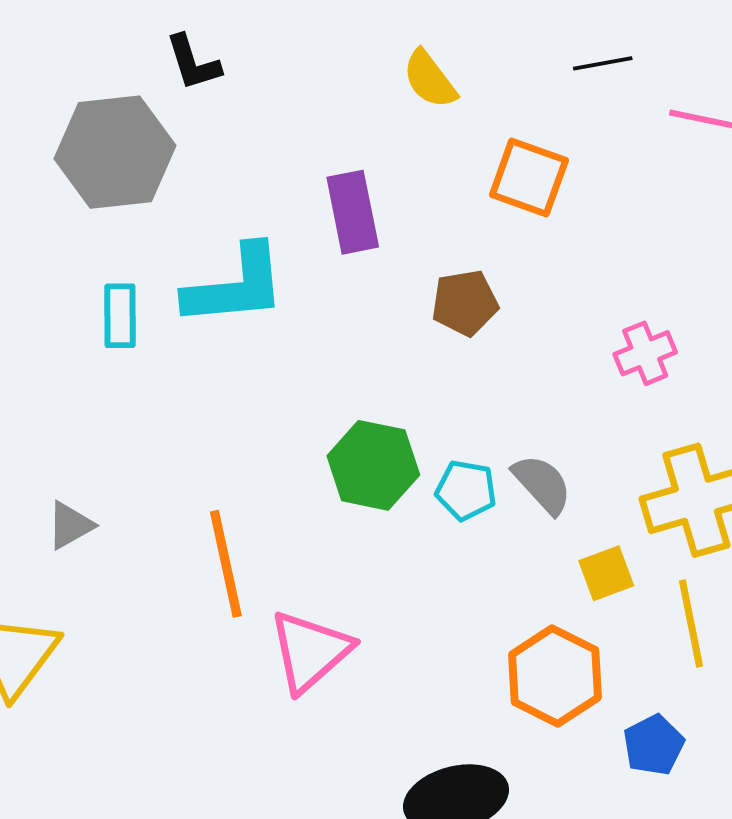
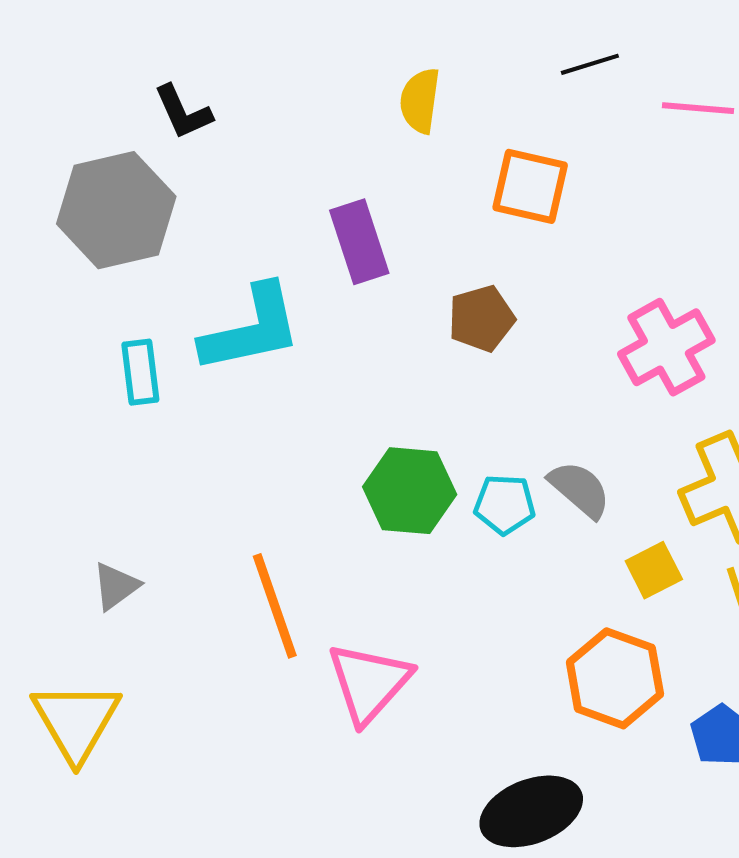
yellow semicircle: (430, 79) -> (420, 101), turned 52
pink cross: (645, 353) -> (666, 347), size x1.5

